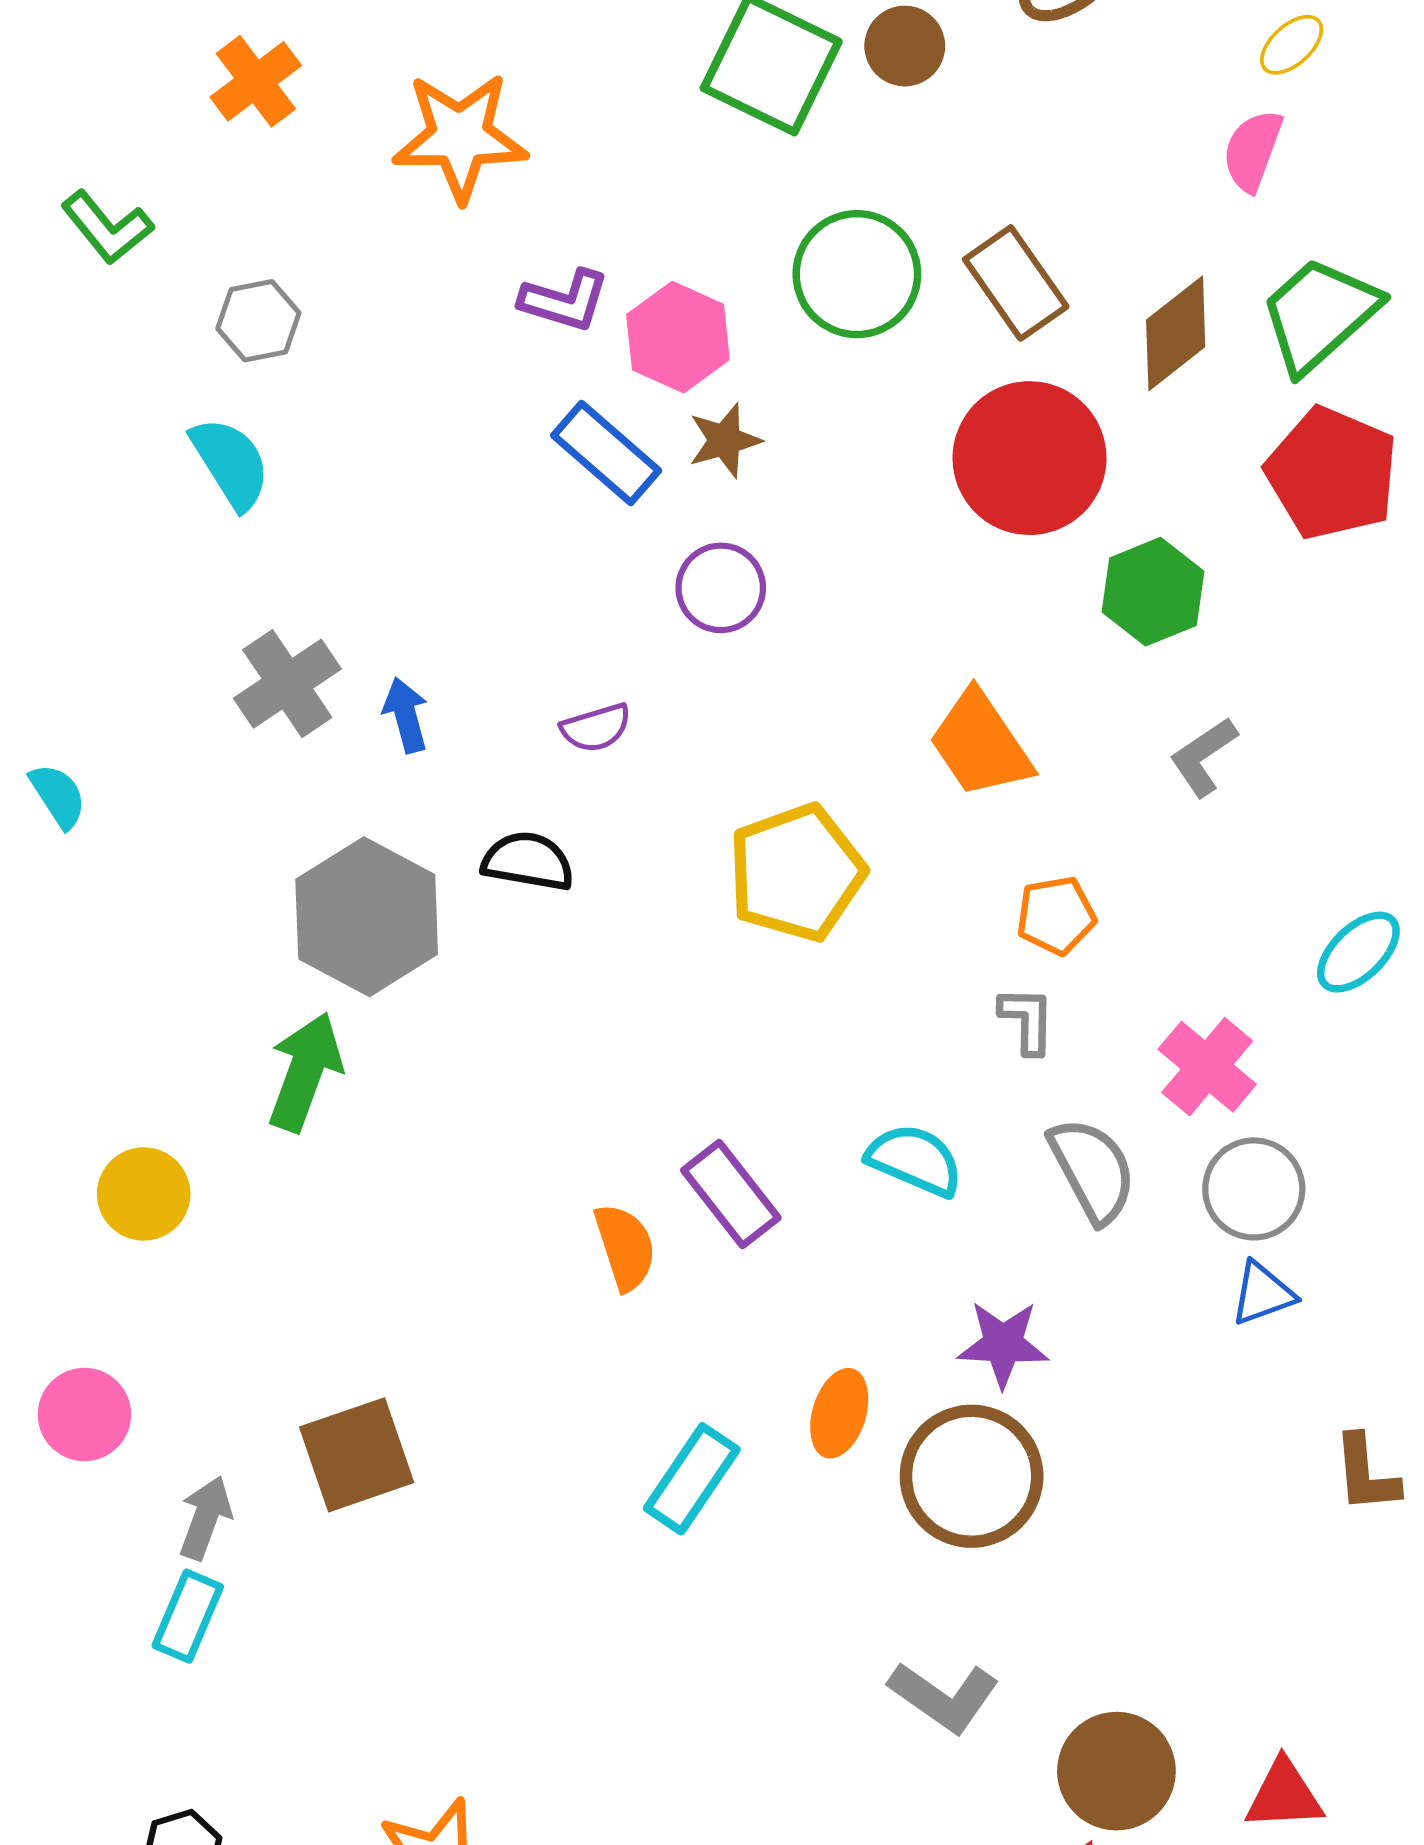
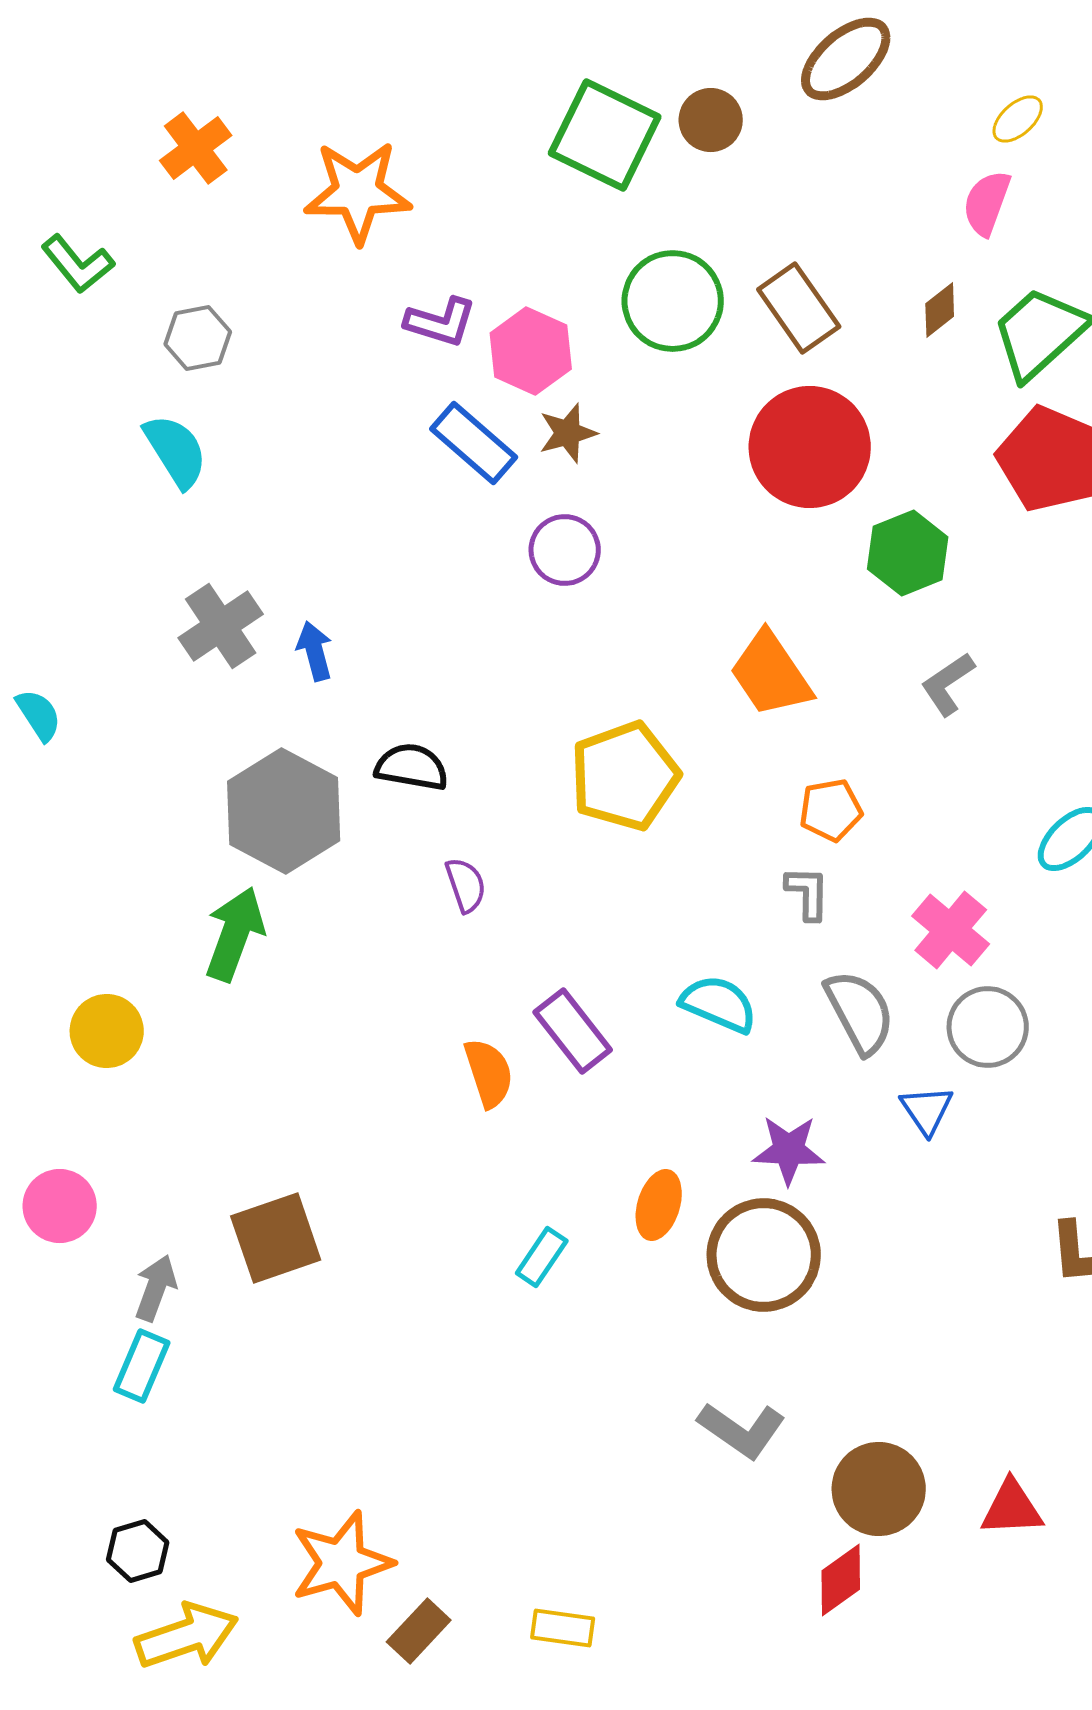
brown diamond: (1176, 333) -> (940, 310), moved, size x0.6
purple semicircle: (596, 728) -> (466, 885), moved, turned -92
blue triangle: (1263, 1294) -> (927, 1110), moved, turned -44
cyan rectangle: (692, 1479) -> (542, 1257), size x0.7

